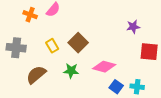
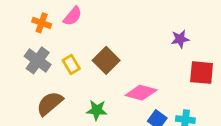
gray cross: (16, 48) -> (38, 60), moved, turned 30
green star: (71, 71) -> (97, 110), moved

